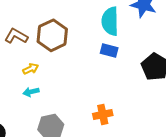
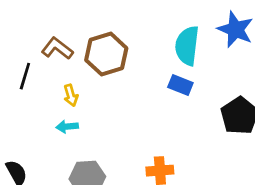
yellow arrow: (31, 69) -> (71, 95), turned 91

